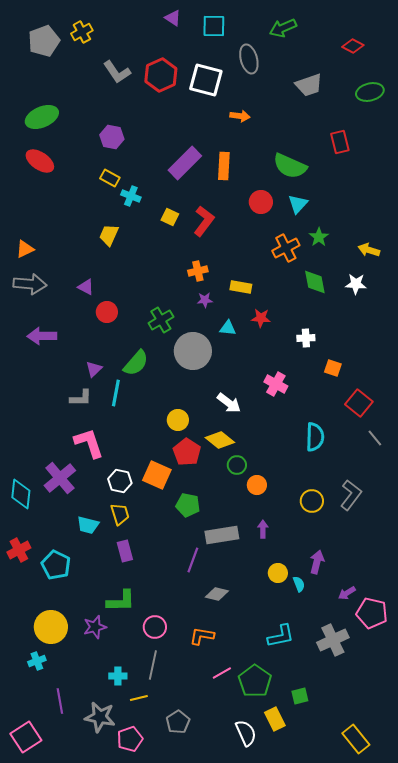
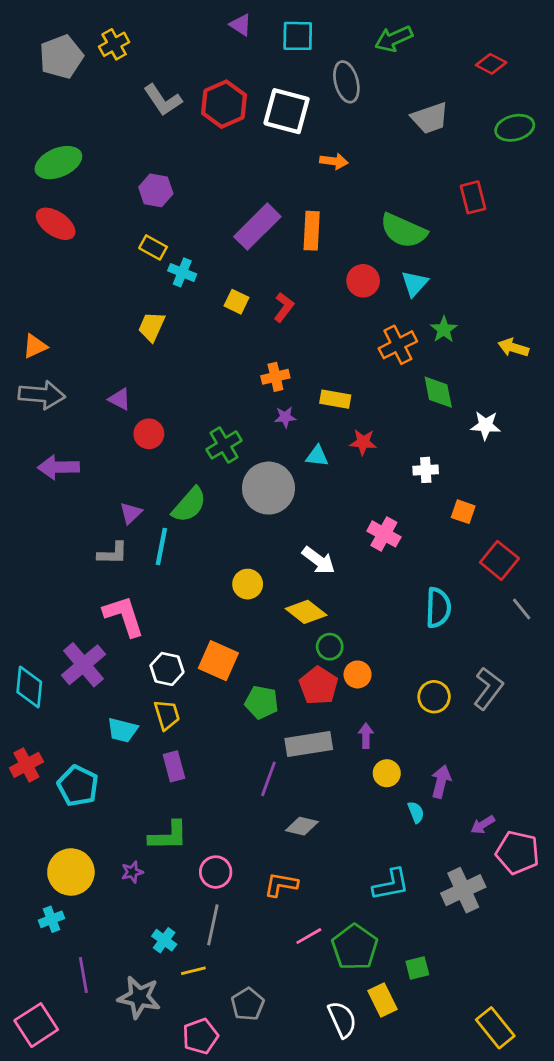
red L-shape: (204, 221) -> (284, 307), size x0.7
white star: (356, 284) -> (485, 425), moved
red pentagon: (187, 452) -> (319, 686), moved
yellow circle: (278, 573) -> (387, 773), moved
purple star: (95, 627) -> (132, 872), size x0.7
cyan cross: (118, 676) -> (164, 940), turned 36
pink pentagon: (130, 739) -> (200, 1036), moved

